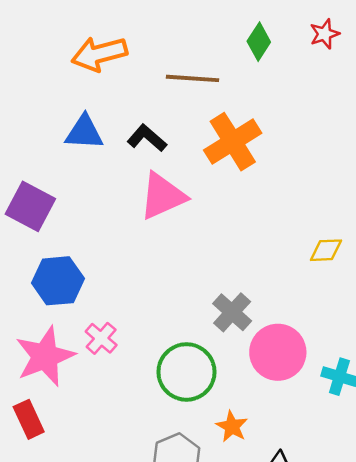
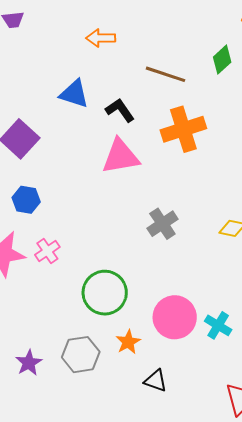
orange arrow: (99, 54) -> (101, 38), size x0.7
blue hexagon: (58, 281) -> (26, 200), size x0.7
gray cross: (232, 312) -> (162, 224), moved
pink circle: (278, 352) -> (175, 317), moved

